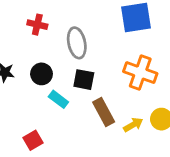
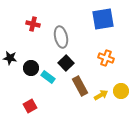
orange cross: (140, 73) -> (106, 58), size x0.7
black circle: (42, 74) -> (31, 68), moved
black square: (84, 80) -> (66, 63), turned 35

